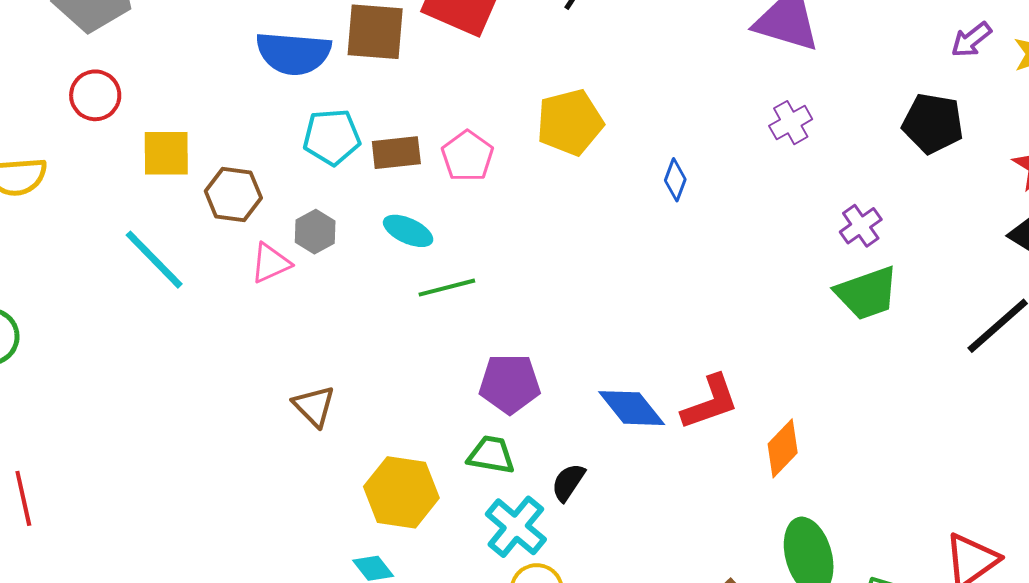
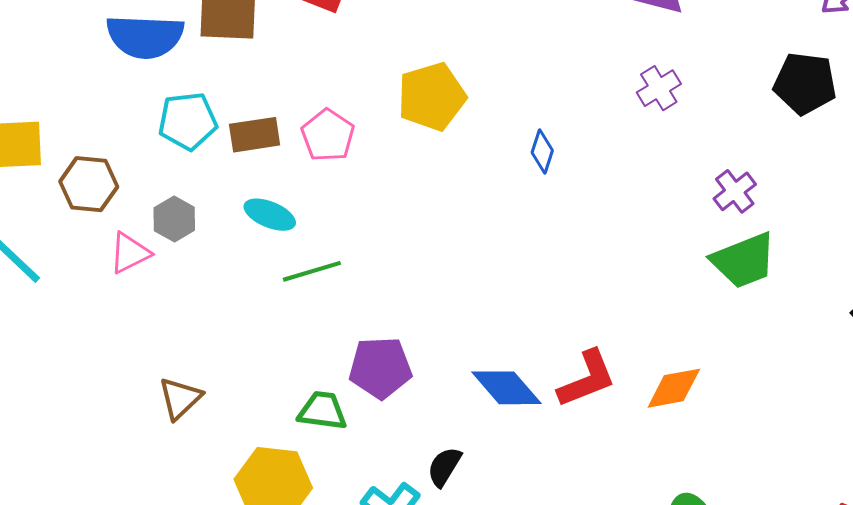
brown triangle: (314, 406) -> (180, 398), turned 33
orange diamond: (783, 448) -> (674, 388), moved, turned 38
green trapezoid: (491, 455) -> (322, 411), moved

